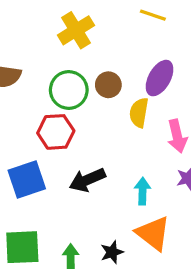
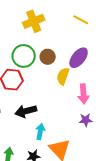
cyan arrow: (142, 191) -> (40, 132), moved

